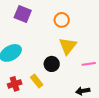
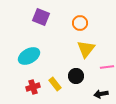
black circle: (52, 64) -> (76, 76), moved

